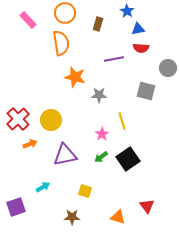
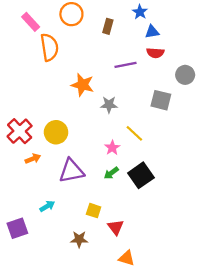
orange semicircle: (61, 43) -> (49, 47), moved
yellow line: (122, 121) -> (134, 133), turned -30
red triangle: (147, 206) -> (116, 227), moved
orange triangle: (118, 217) -> (127, 258), moved

